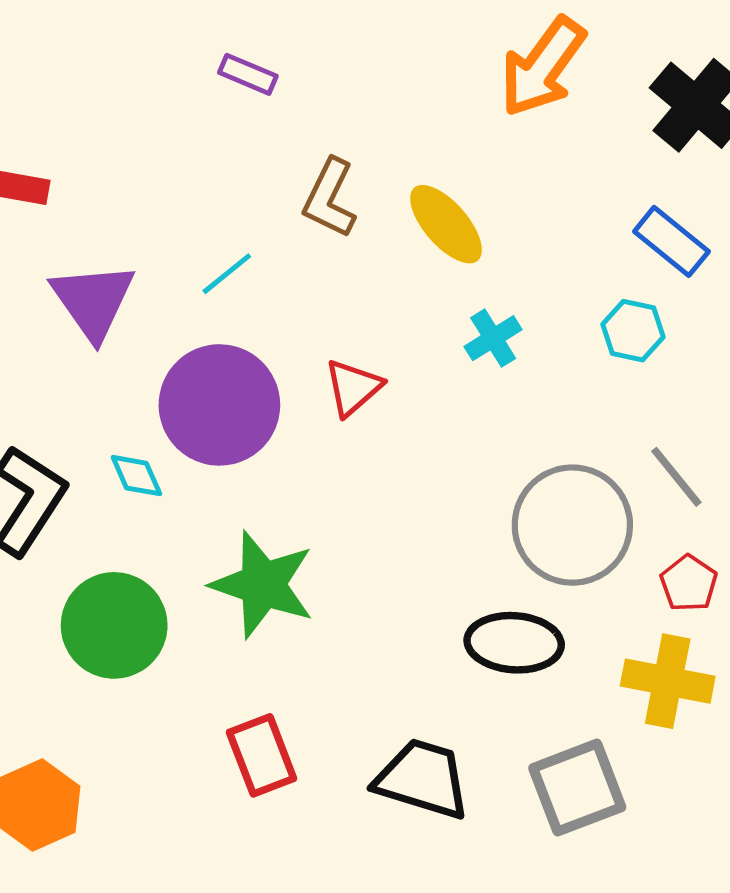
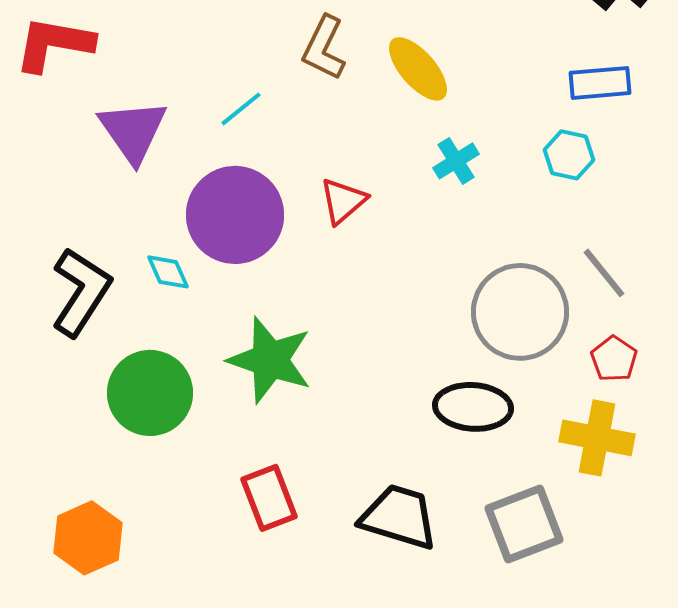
blue rectangle: (671, 241) -> (600, 83), turned -44

